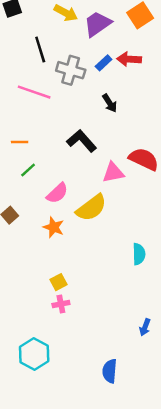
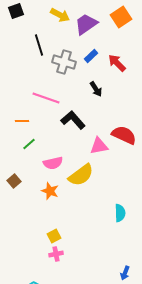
red arrow: (129, 59) -> (117, 63), moved, turned 42
pink line: (34, 92) -> (46, 98), moved
pink semicircle: (57, 193) -> (53, 163), turned 30

